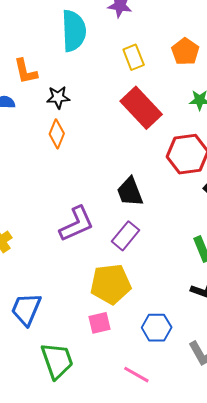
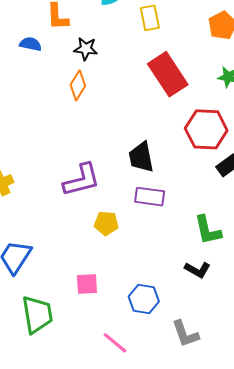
yellow rectangle: (134, 57) -> (150, 18), moved
purple rectangle: (126, 236) -> (150, 197), moved, turned 48
yellow pentagon: (111, 284) -> (106, 223), moved, size x0.6

